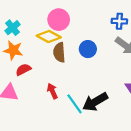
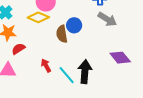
brown semicircle: (59, 52) -> (62, 34), moved
black arrow: (95, 102) -> (85, 72), turned 130

